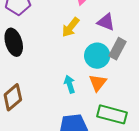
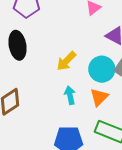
yellow arrow: (71, 27) -> (66, 61), moved

